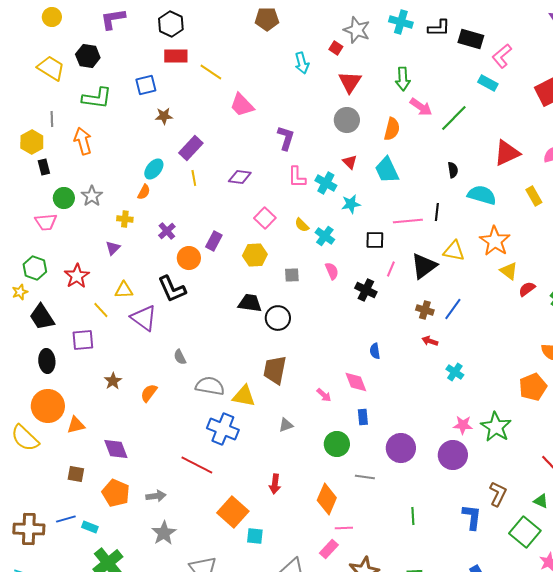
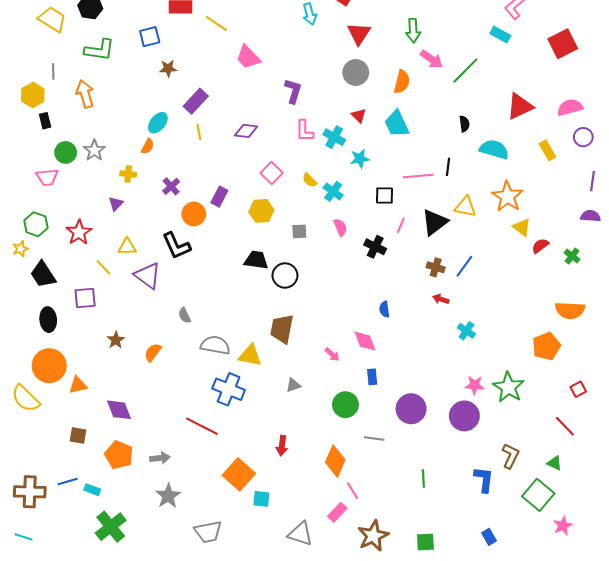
pink line: (344, 528) -> (353, 491), turned 60

